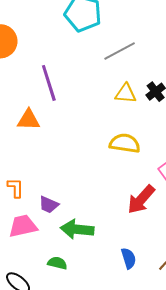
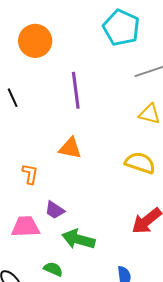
orange triangle: (29, 120) -> (70, 148), moved
orange L-shape: (16, 188) -> (30, 174), moved

